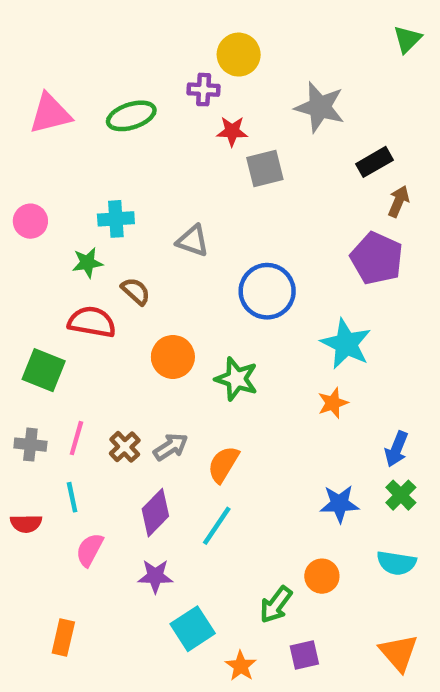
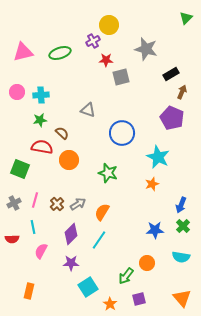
purple cross: (204, 90) -> (93, 41), turned -32
cyan cross: (116, 219) -> (41, 95), moved
pink circle: (30, 221) -> (17, 92), moved
orange circle: (173, 357) -> (69, 160), moved
gray cross: (30, 445) -> (14, 203), turned -32

